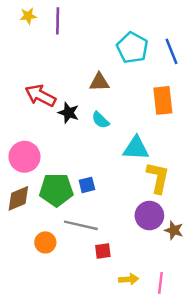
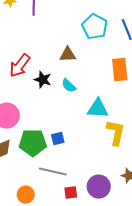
red arrow: (40, 96) -> (20, 66), turned -80
purple circle: (149, 216) -> (99, 187), moved
orange circle: (45, 242) -> (26, 195), moved

